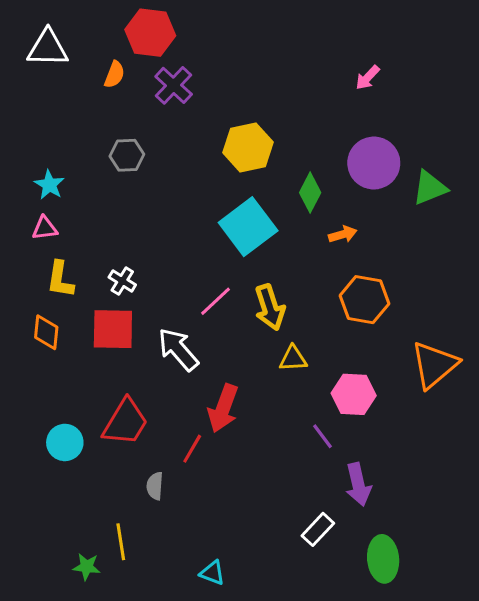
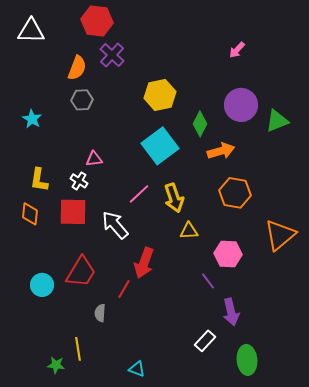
orange semicircle: (115, 75) -> (77, 68), moved, size x1.4
pink triangle: (45, 228) -> (94, 159), moved
orange arrow: (343, 234) -> (221, 151), size x1.5

